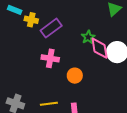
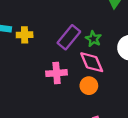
purple rectangle: (51, 28) -> (69, 37), moved
pink diamond: (100, 48) -> (92, 62), moved

